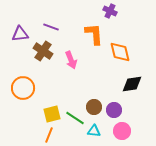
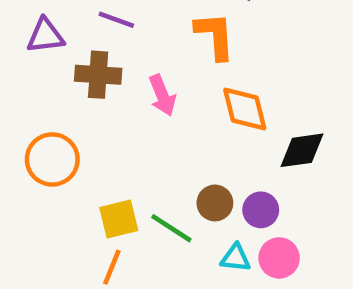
brown cross: (43, 51) -> (98, 75), turned -30
orange diamond: (120, 52) -> (245, 109), moved
cyan triangle: (94, 131) -> (236, 258), moved

